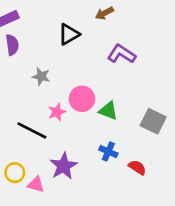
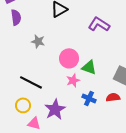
pink star: (57, 112) -> (73, 80), moved
red semicircle: (137, 167) -> (113, 97), moved, turned -40
yellow circle: (15, 173) -> (23, 105), moved

